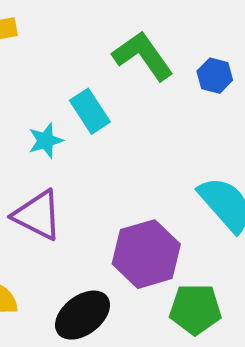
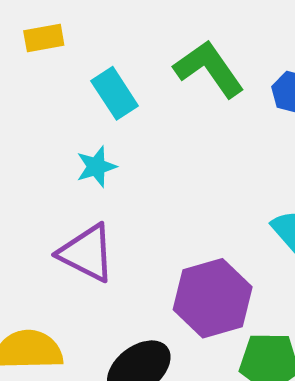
cyan rectangle: (90, 111) -> (115, 93), moved

